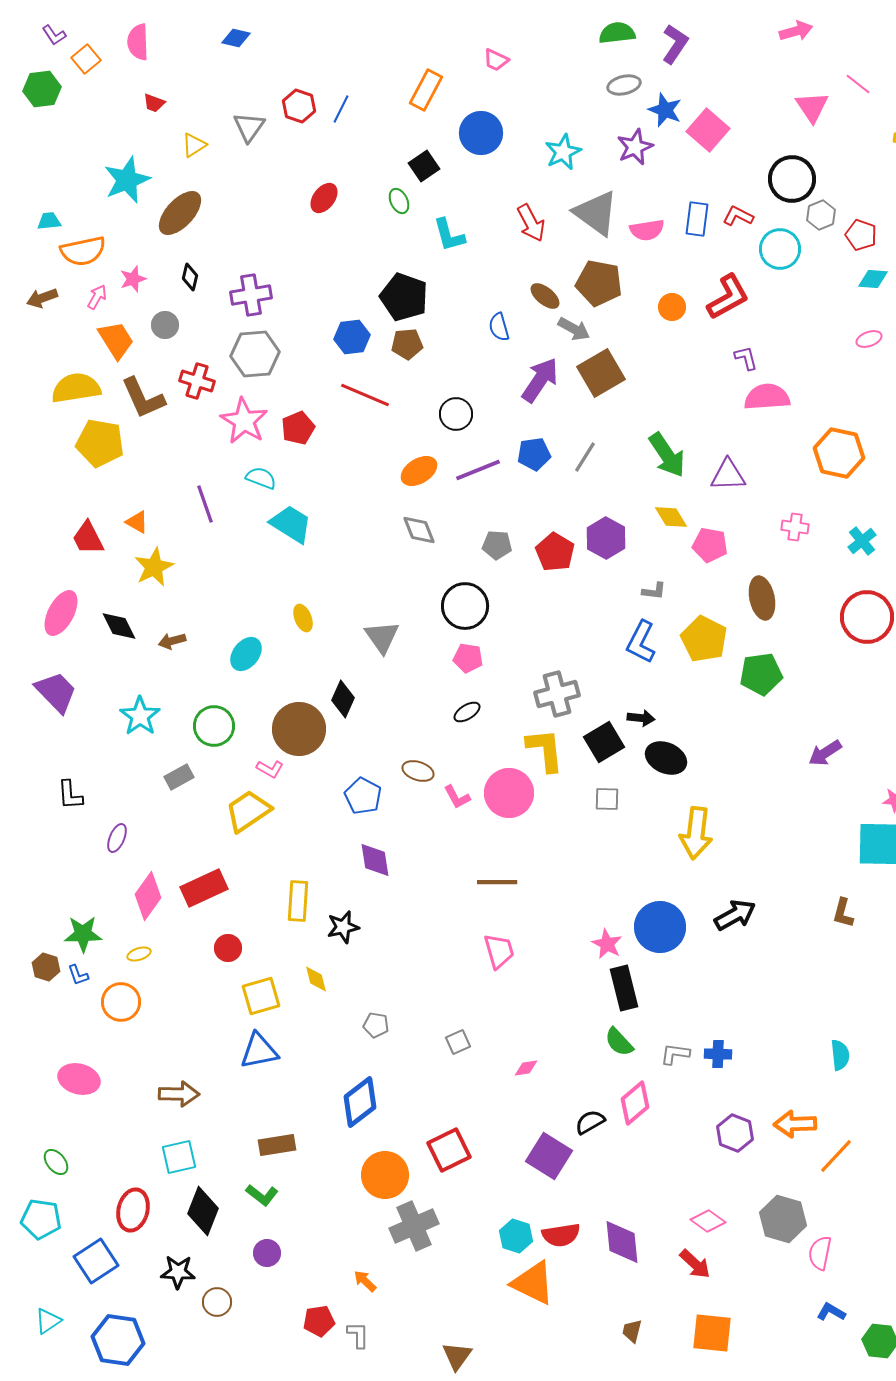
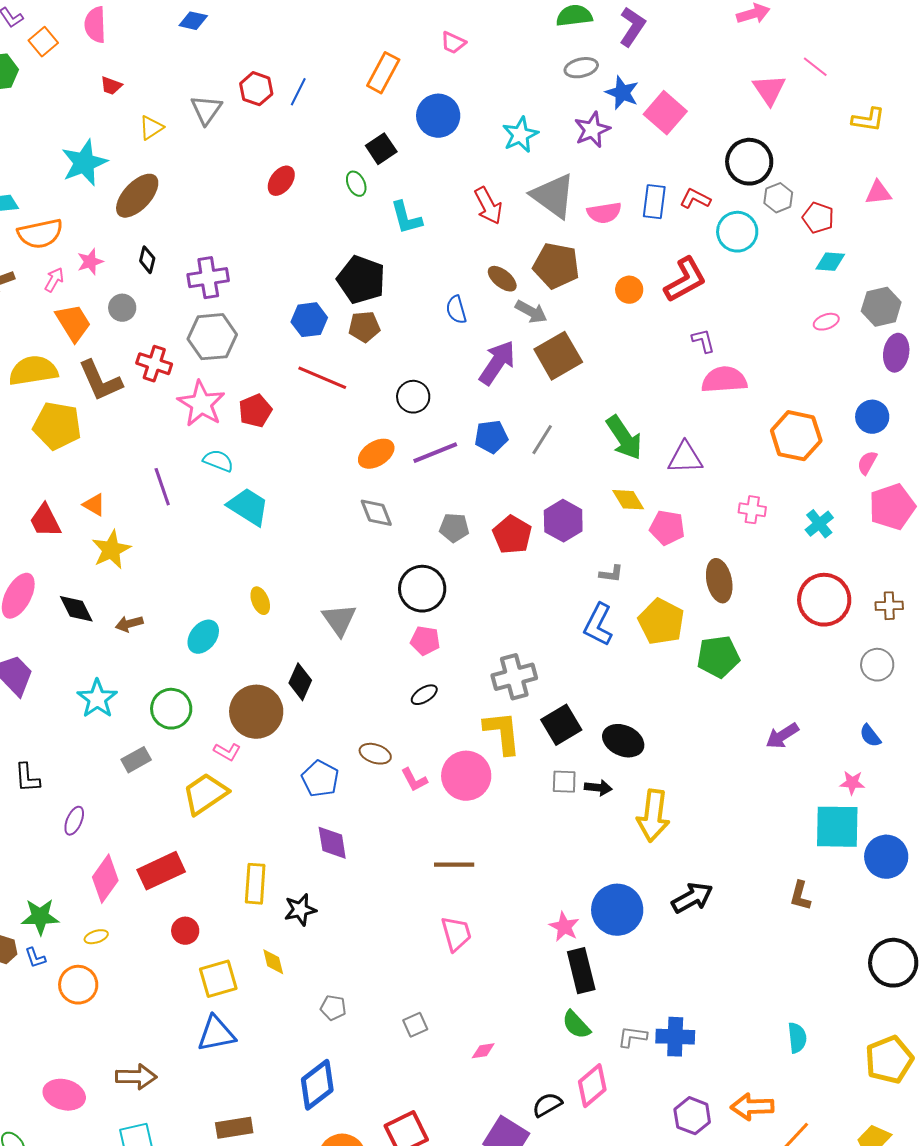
black arrow: (641, 718) -> (598, 788), moved
blue cross: (718, 1054) -> (675, 1037), size x1.4
pink ellipse: (79, 1079) -> (64, 1095), moved

